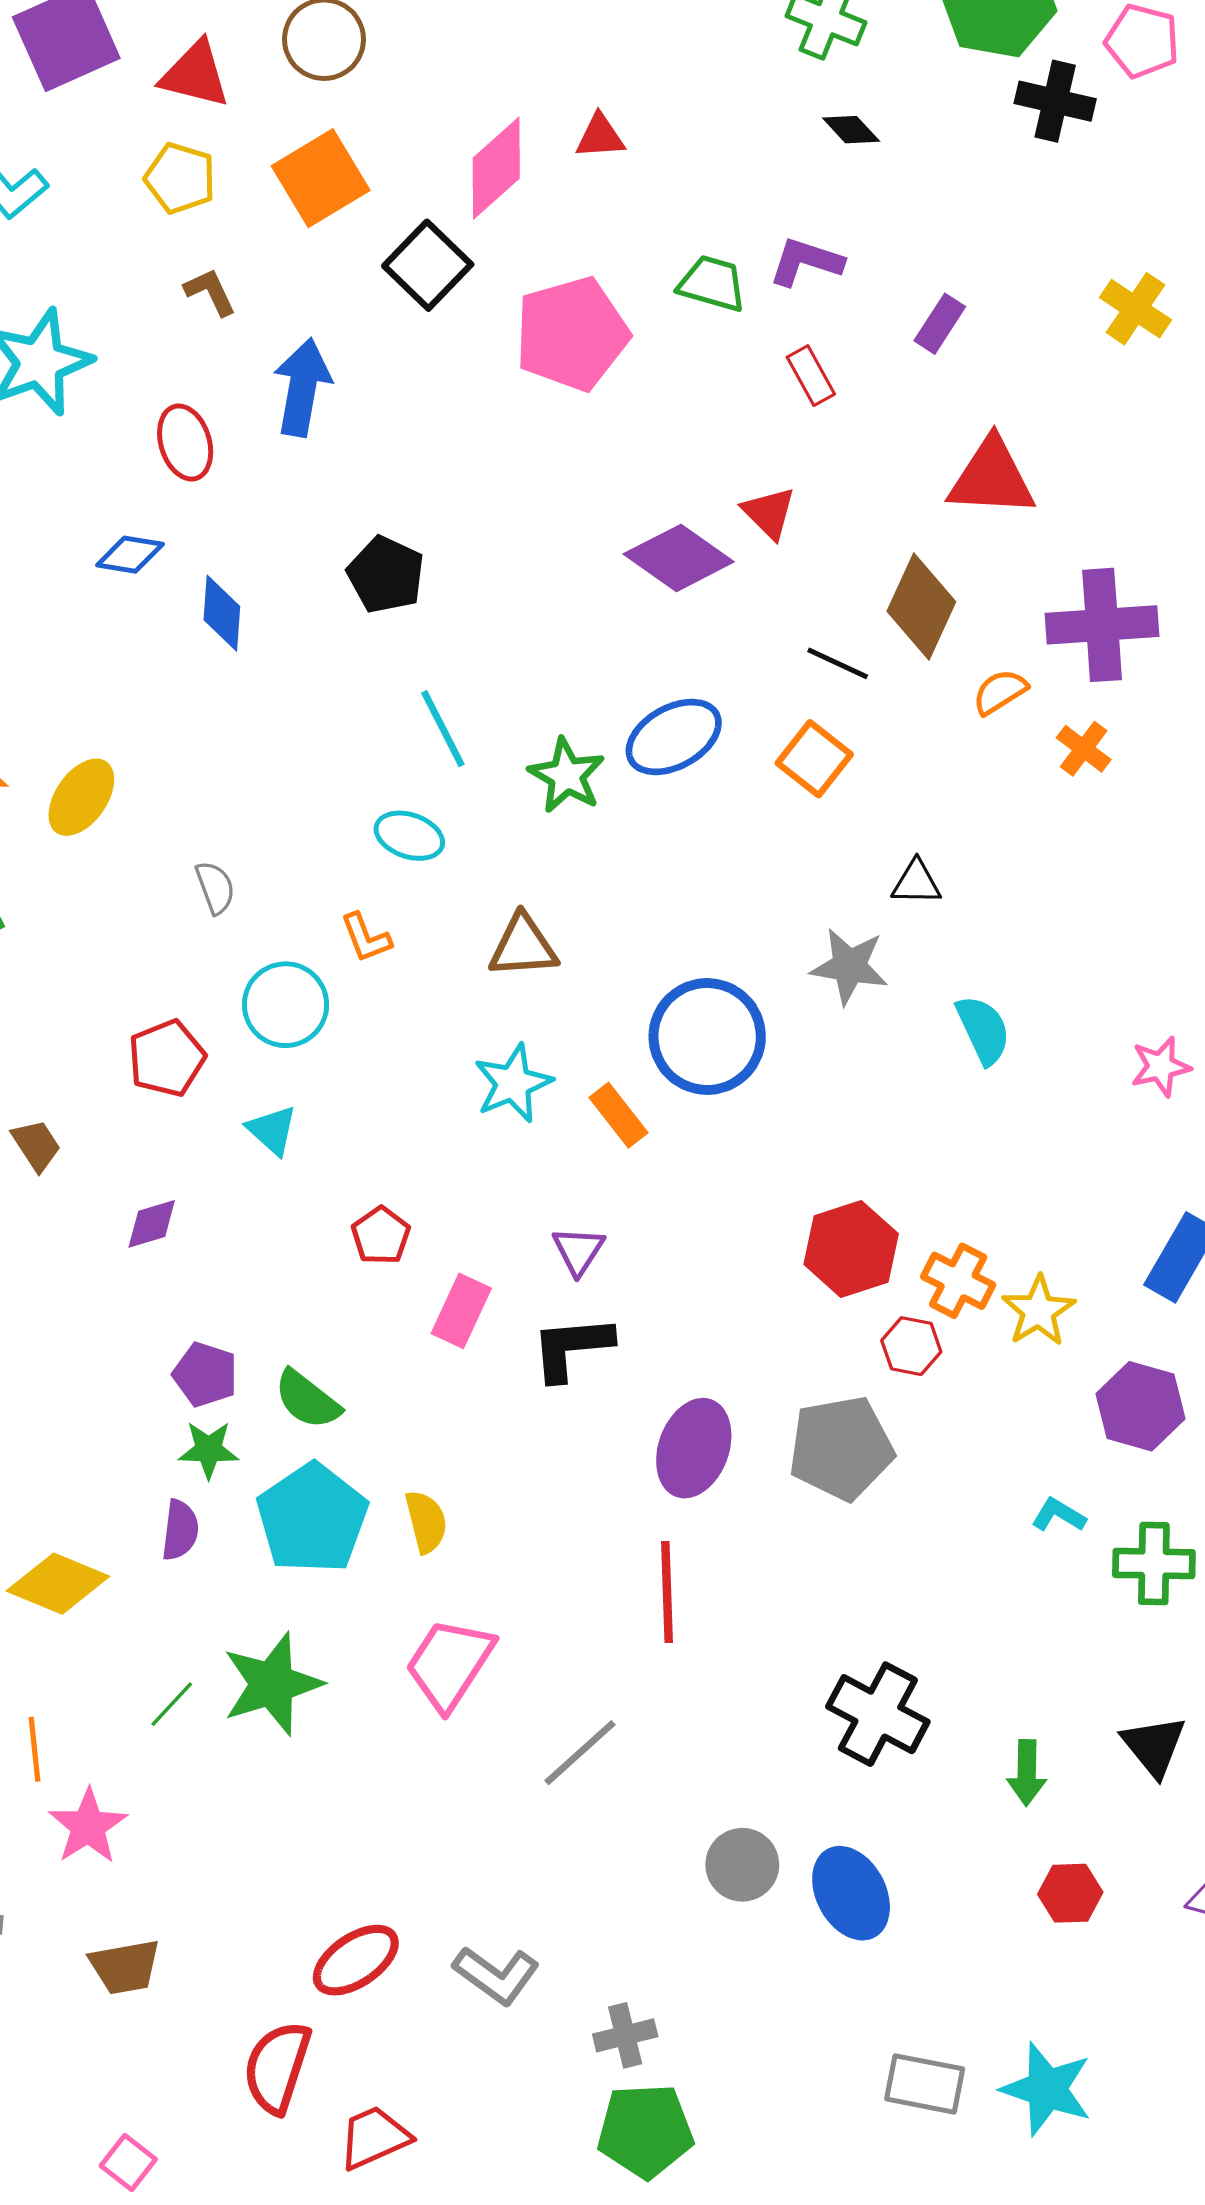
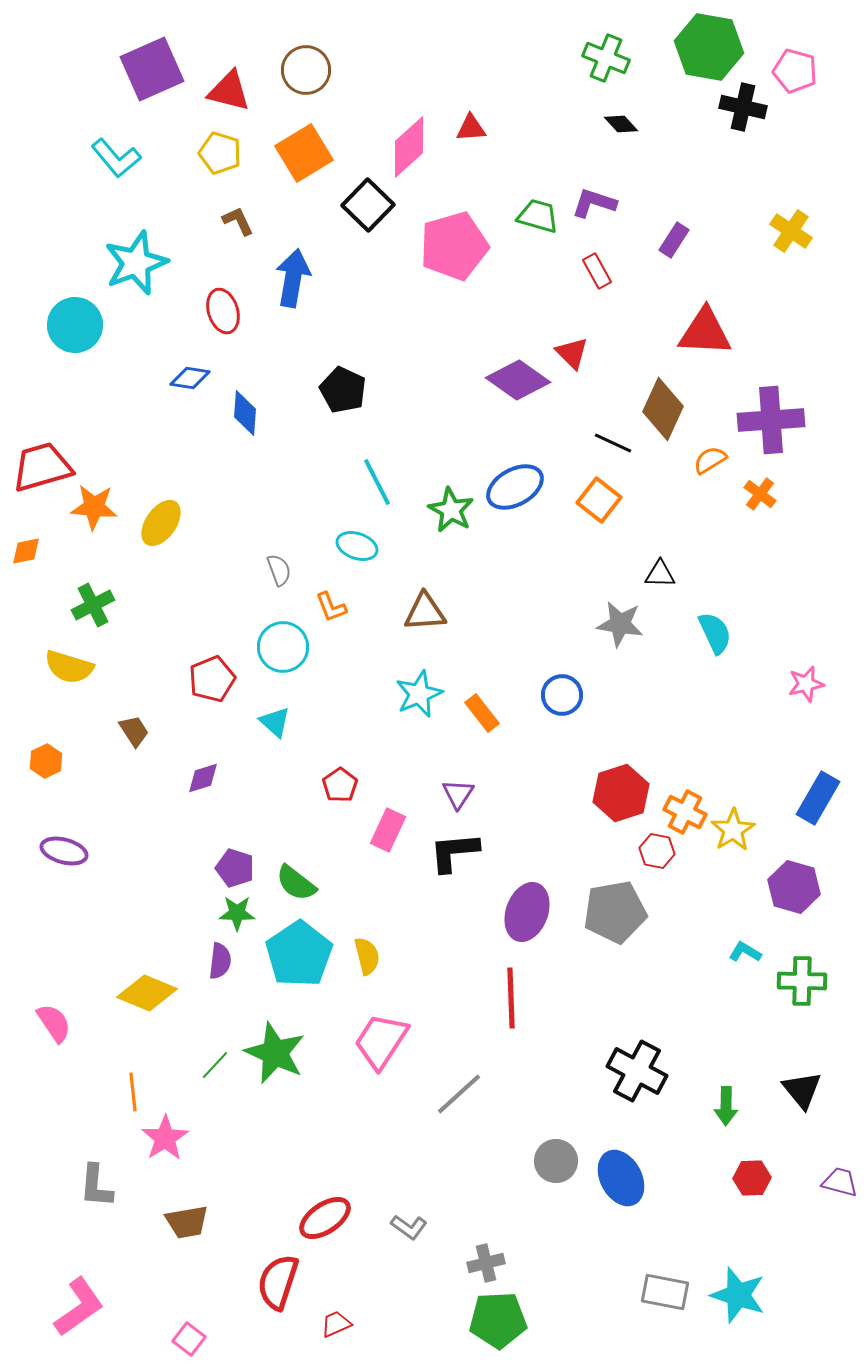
gray semicircle: (215, 888) -> (279, 570), moved
cyan semicircle: (983, 1030) -> (715, 633), moved
blue circle: (707, 1036) -> (562, 695), moved, size x0.6
green star: (272, 1684) -> (275, 1053), turned -30
gray L-shape: (496, 1975) -> (409, 1227), size x0.7
red trapezoid: (374, 2137) -> (336, 1324), size x0.7

